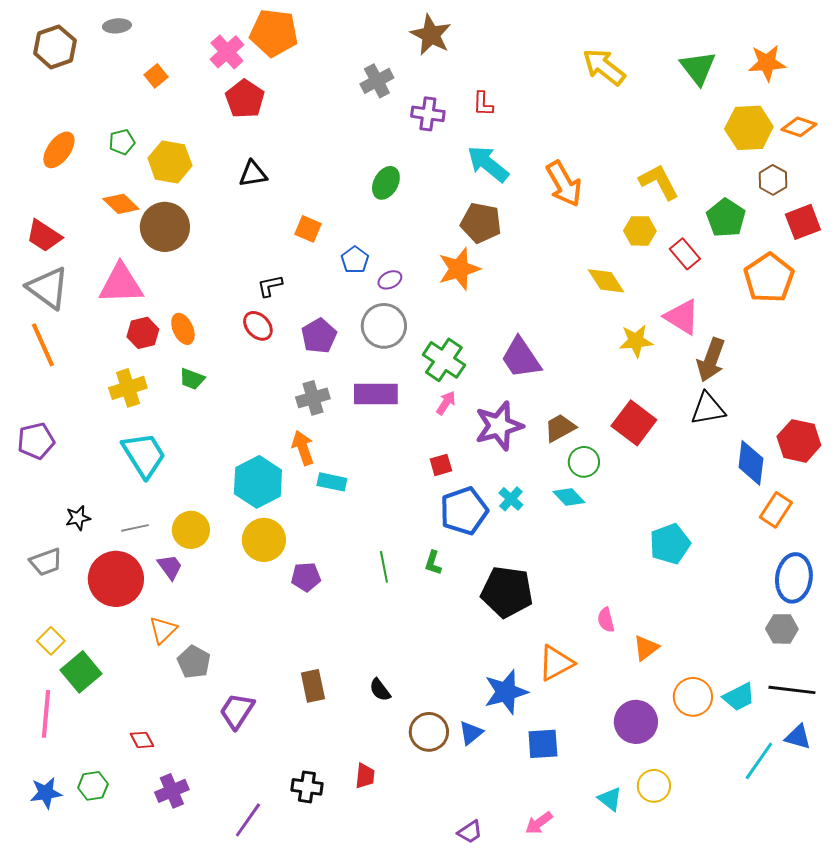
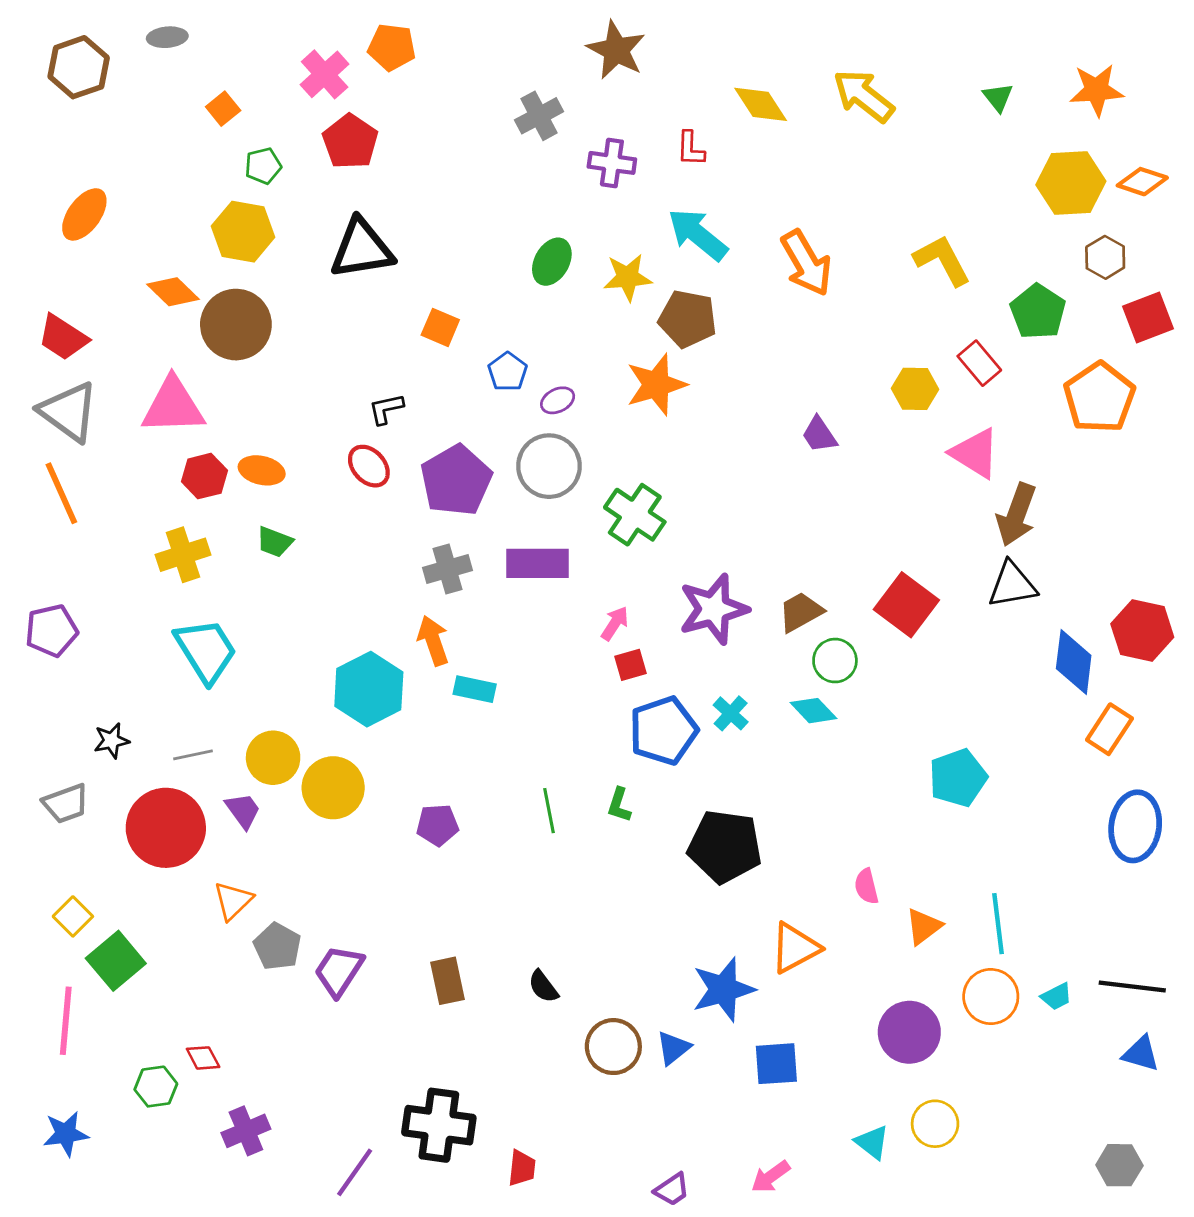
orange pentagon: (274, 33) -> (392, 47), size x0.7
green triangle: (698, 68) -> (998, 97), size x0.6
green pentagon: (122, 142) -> (263, 166), moved
black triangle: (253, 174) -> (362, 249), size x1.6
yellow hexagon: (640, 231) -> (915, 389), moved
yellow diamond: (606, 281) -> (761, 104), moved
orange ellipse: (183, 329) -> (262, 470), turned -52
purple pentagon: (319, 336) -> (456, 480), size x1.4
yellow star: (636, 341) -> (628, 277), moved
purple trapezoid: (521, 358) -> (819, 435), moved, size x0.6
pink arrow: (446, 403) -> (615, 623), moved
yellow circle: (264, 540) -> (333, 788), moved
gray hexagon: (782, 629) -> (1119, 1165), moved
cyan trapezoid: (739, 697) -> (1057, 997), size x0.7
purple trapezoid: (237, 711) -> (339, 971), moved
cyan line: (759, 761) -> (998, 924), moved, turned -42
red trapezoid: (365, 776) -> (522, 1168), moved
green hexagon: (93, 786) -> (156, 1087), moved
black cross: (307, 787) -> (439, 1125), size x1.6

